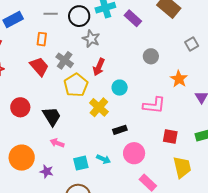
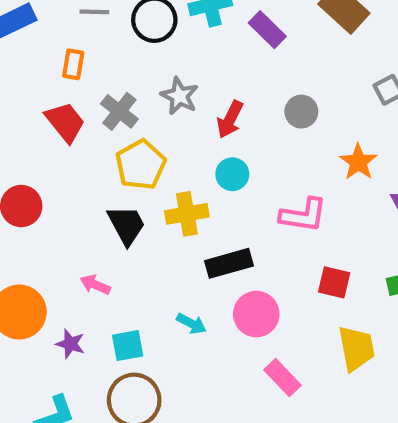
gray star: (91, 39) -> (179, 96), moved
red arrow: (99, 67) -> (230, 119), moved
yellow cross: (99, 107) -> (187, 214), turned 36
black trapezoid: (52, 116) -> (126, 225), moved
black rectangle: (120, 130) -> (229, 263), size x1.5
cyan square: (81, 163) -> (128, 346), moved

